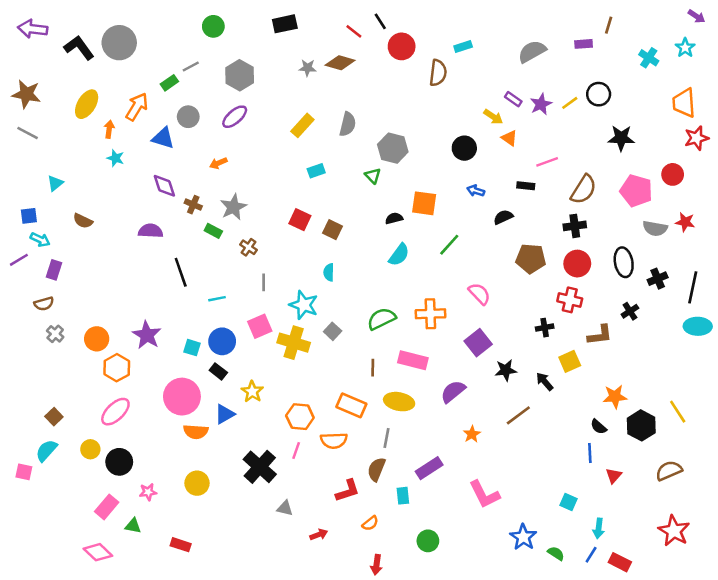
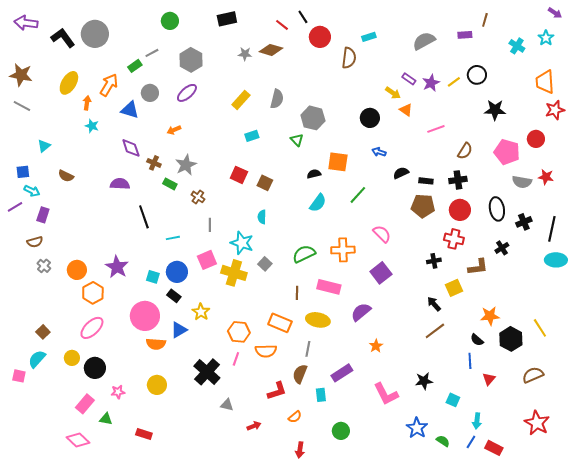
black rectangle: (526, 186) -> (426, 181), moved
brown semicircle: (584, 189) -> (465, 151), size x0.7
black star: (506, 370) -> (424, 381), moved
brown line: (518, 415) -> (435, 331), moved

